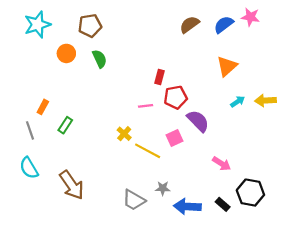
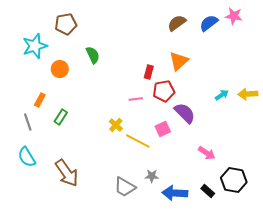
cyan star: (37, 25) -> (35, 46), moved
brown pentagon: (90, 26) -> (66, 24), moved
orange circle: (66, 53) -> (60, 69), moved
orange triangle: (227, 66) -> (179, 61), moved

